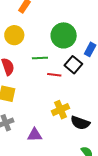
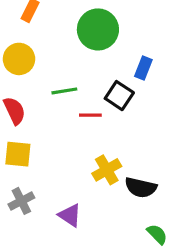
green circle: (64, 35) -> (98, 29), moved
purple triangle: (35, 135) -> (70, 215), turned 42

